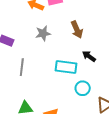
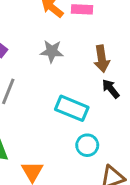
black arrow: (89, 56) -> (111, 89), moved

